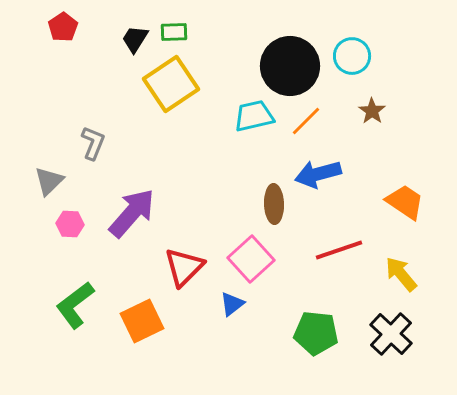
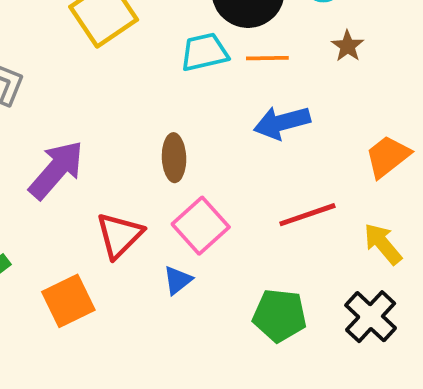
orange line: (306, 121) -> (267, 58), turned 44
orange trapezoid: (405, 202) -> (388, 156), turned -72
brown ellipse: (274, 204) -> (174, 158), moved

